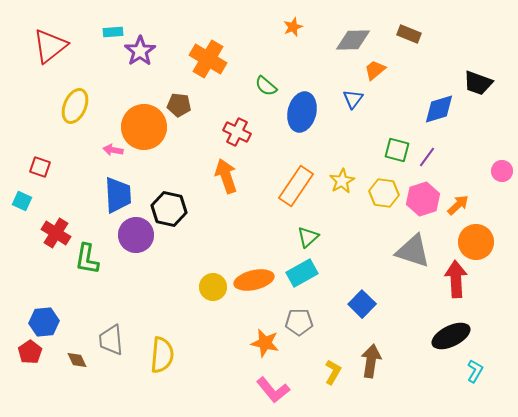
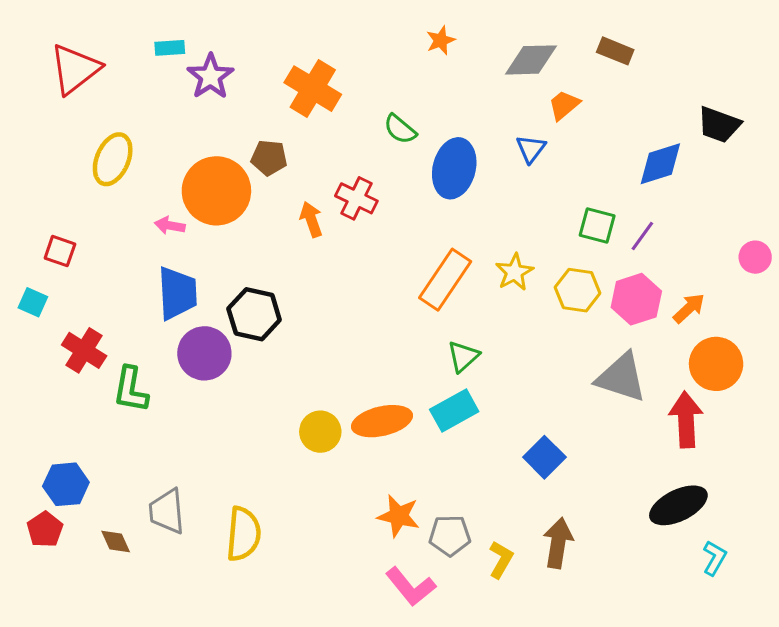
orange arrow: (226, 176) -> (311, 219), moved, size x0.7
gray pentagon: (299, 322) -> (450, 535), moved

